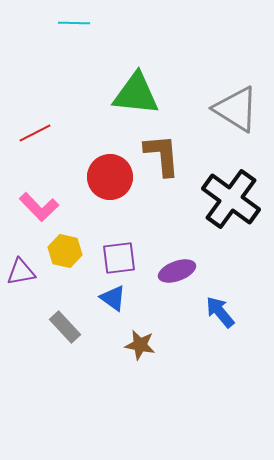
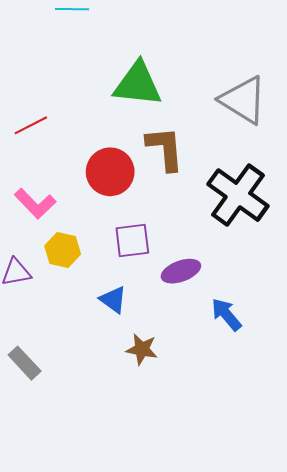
purple square: (119, 258) -> (132, 240), moved
gray rectangle: (65, 327) -> (25, 363), moved

